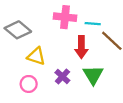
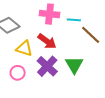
red arrow: (81, 47) -> (47, 41), moved, turned -54
purple cross: (62, 76) -> (47, 66), size x1.5

